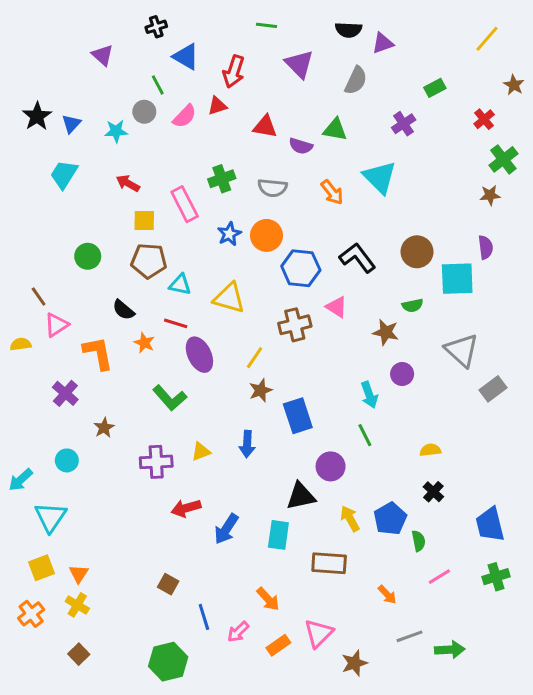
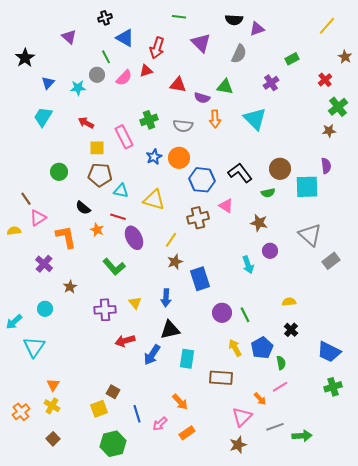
black star: (37, 116) -> (25, 58), moved
orange arrow: (332, 192) -> (215, 119), moved, turned 36
green semicircle: (413, 305) -> (268, 193), moved
green line: (365, 435) -> (245, 315), moved
yellow triangle: (201, 451) -> (135, 303), turned -48
black triangle: (301, 496) -> (170, 330), moved
blue trapezoid: (490, 525) -> (329, 352), turned -50
yellow square: (41, 568) -> (99, 409), moved
pink line: (439, 577) -> (280, 387), moved
pink triangle: (319, 633) -> (242, 417), moved

